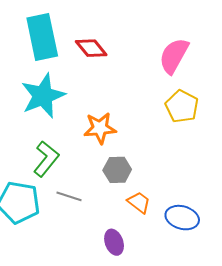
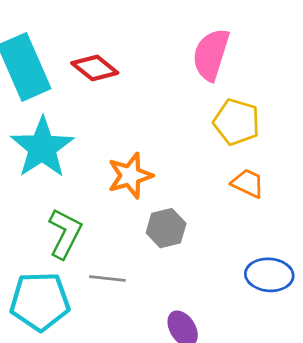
orange trapezoid: (139, 202) -> (248, 183), moved

